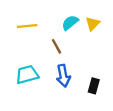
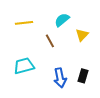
yellow triangle: (93, 24) -> (82, 35), moved
blue arrow: (63, 76) -> (60, 78), moved

